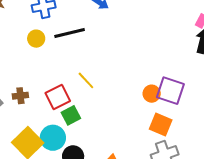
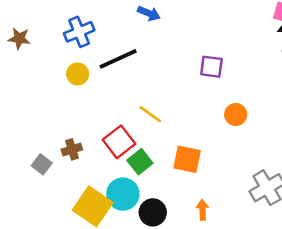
purple square: (170, 91) -> (211, 67), moved, size x0.7
orange square: (161, 125) -> (187, 159), moved

